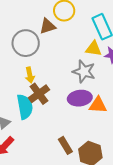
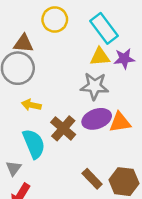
brown triangle: (48, 26) -> (23, 43), moved, turned 36
yellow arrow: (30, 75) -> (31, 105), turned 126
brown cross: (39, 94) -> (63, 128), moved

